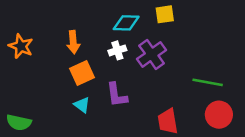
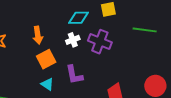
purple cross: (152, 54) -> (100, 42), turned -30
green line: (208, 82) -> (145, 30), moved

